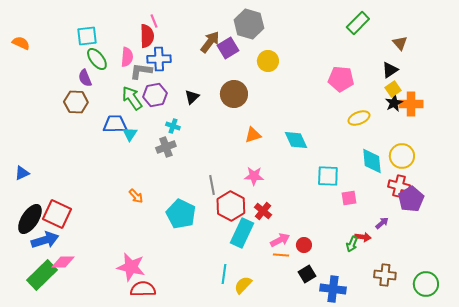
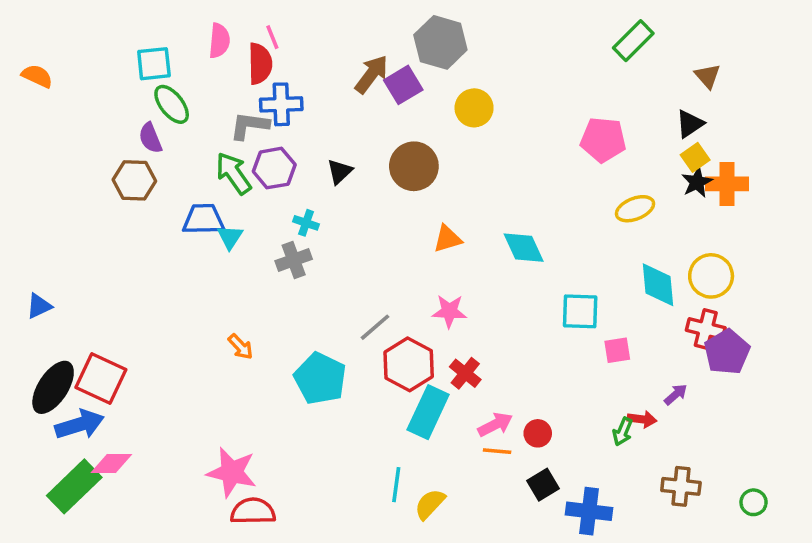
pink semicircle: (127, 57) -> (219, 41), moved
gray line: (212, 185) -> (375, 327), turned 60
green circle: (426, 284) -> (754, 502), size x0.6

